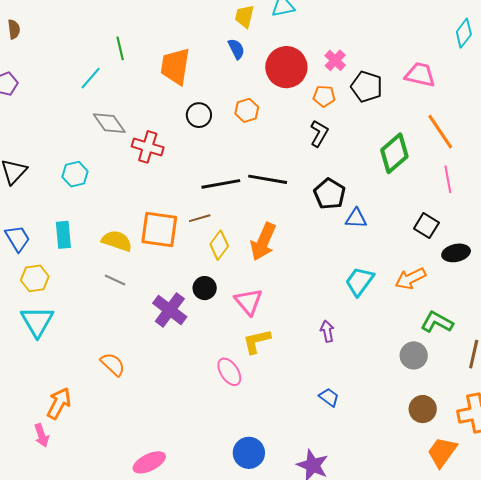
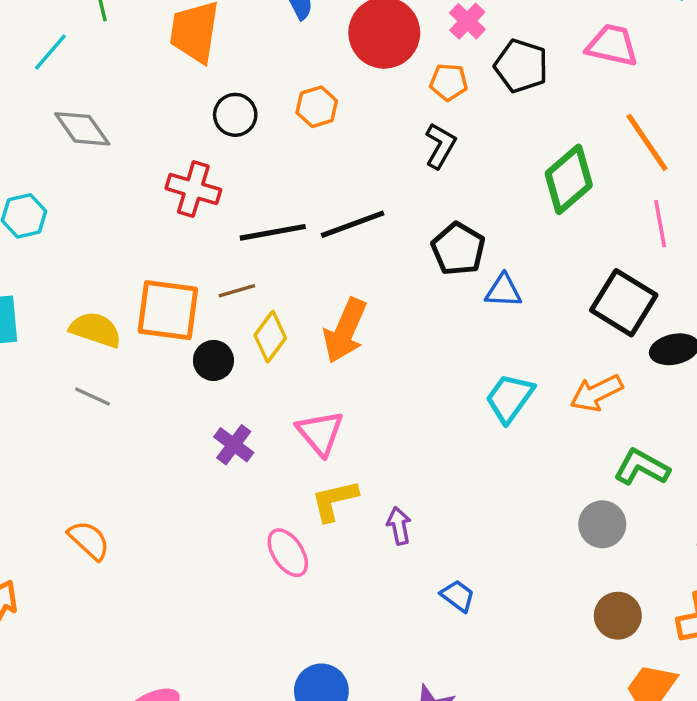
red cross: (148, 147) -> (193, 189), moved
black line: (268, 179) -> (353, 224), turned -30
black square: (426, 226) -> (624, 303), size x1.5
black circle: (205, 288) -> (213, 360), moved
purple cross: (170, 310) -> (234, 445), moved, size x0.7
purple arrow: (327, 331) -> (399, 526), moved

